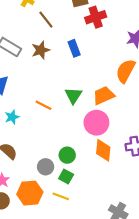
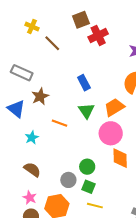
blue rectangle: (74, 48) -> (84, 83), moved
brown star: (41, 50) -> (40, 96), moved
yellow line: (61, 196) -> (95, 206), moved

